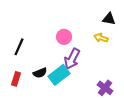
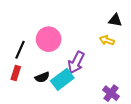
pink circle: (64, 37) -> (49, 39), moved, size x1.5
red rectangle: (16, 79) -> (16, 73), moved

